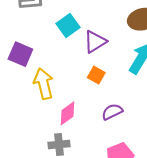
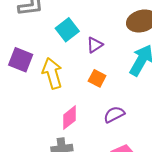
purple triangle: (95, 42) -> (95, 45), size x0.7
yellow arrow: (44, 84) -> (52, 73), moved

